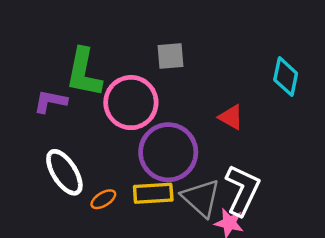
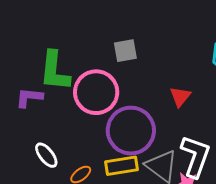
red triangle: (231, 117) -> (180, 97), turned 45
white ellipse: (64, 172) -> (46, 155), size x0.7

